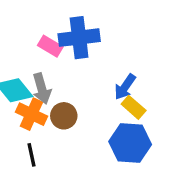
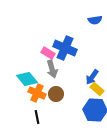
blue cross: (79, 38) -> (65, 48), turned 30
gray arrow: (42, 89) -> (52, 69), moved

